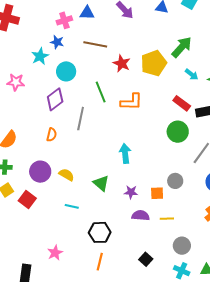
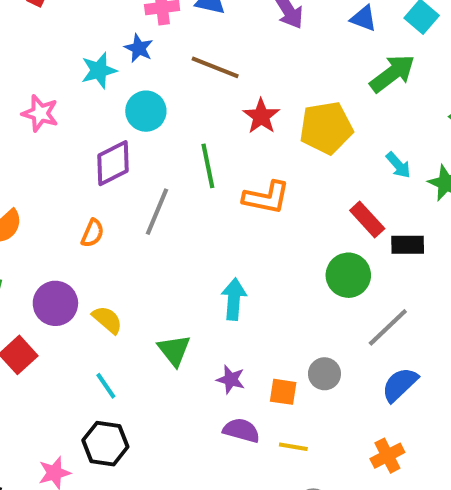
green arrow: (182, 47) -> (392, 73), moved
cyan line: (72, 206) -> (106, 386), turned 32
black hexagon: (100, 232) -> (105, 444), moved

